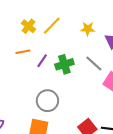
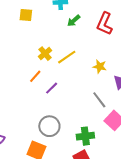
orange line: (23, 52) -> (35, 76), turned -48
green cross: (64, 64) -> (85, 136), moved

